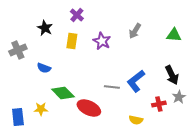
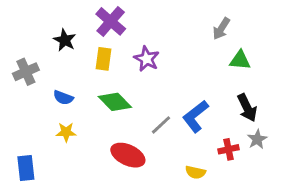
purple cross: (77, 15) -> (111, 21), size x1.5
gray arrow: (135, 31) -> (221, 29), moved
green triangle: (174, 35) -> (240, 60), moved
gray line: (112, 87) -> (161, 125), turned -49
green diamond: (63, 93) -> (115, 102), moved
yellow star: (41, 109) -> (66, 132), moved

